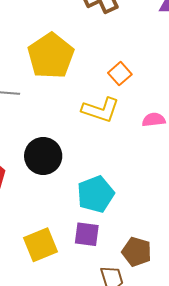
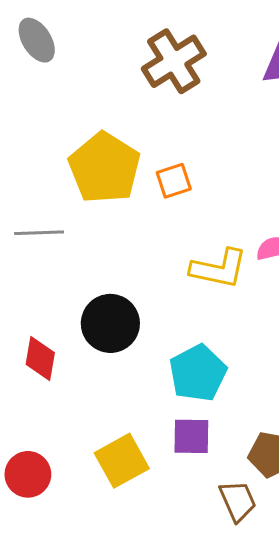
orange square: (120, 74) -> (174, 181), moved, turned 30
yellow L-shape: (101, 110) -> (219, 269), moved

